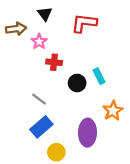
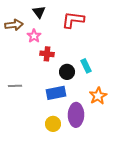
gray line: (39, 99) -> (15, 86), moved, turned -40
blue rectangle: (41, 127) -> (56, 93), moved, turned 30
yellow circle: (56, 152) -> (53, 124), moved

